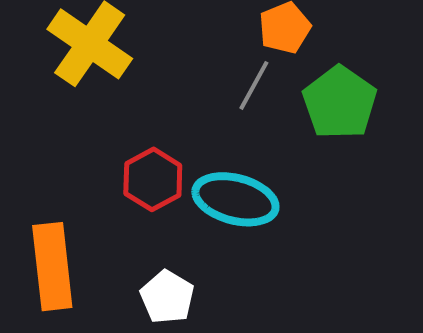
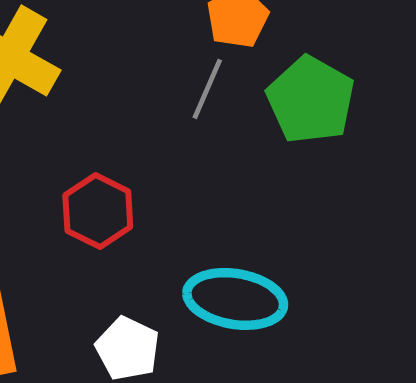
cyan ellipse: (235, 199) -> (235, 299), moved

